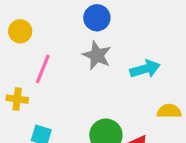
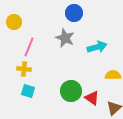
blue circle: (97, 18) -> (74, 13), moved
yellow cross: (17, 99) -> (24, 69), moved

